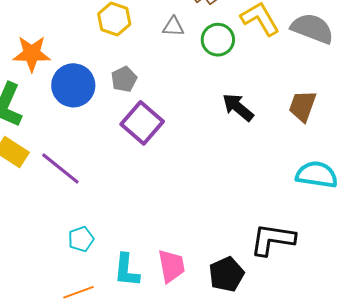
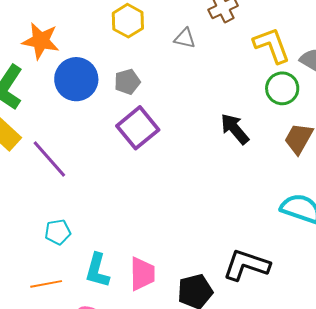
green circle: (218, 40) -> (282, 88), moved

